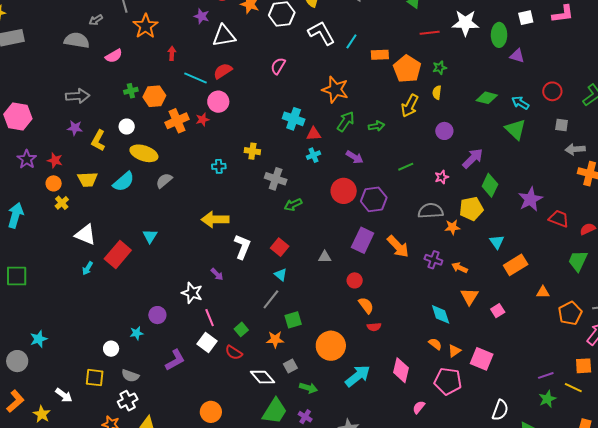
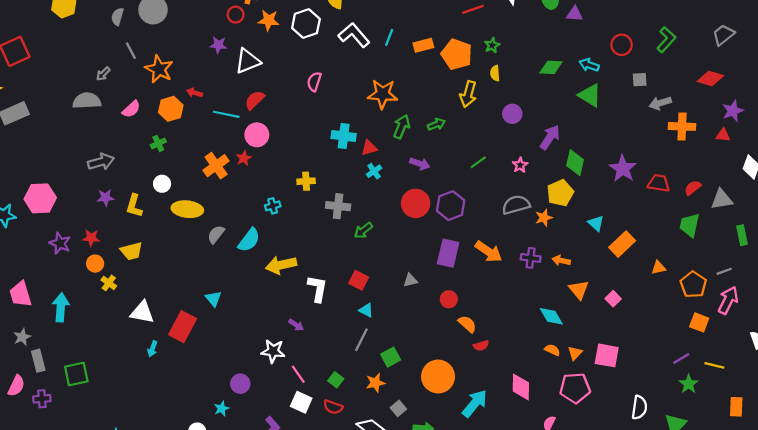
red arrow: (172, 53) -> (194, 93), turned -64
orange hexagon: (154, 96) -> (171, 109), moved
cyan semicircle: (124, 182) -> (249, 240), moved
orange square: (584, 366) -> (699, 322), moved, turned 36

